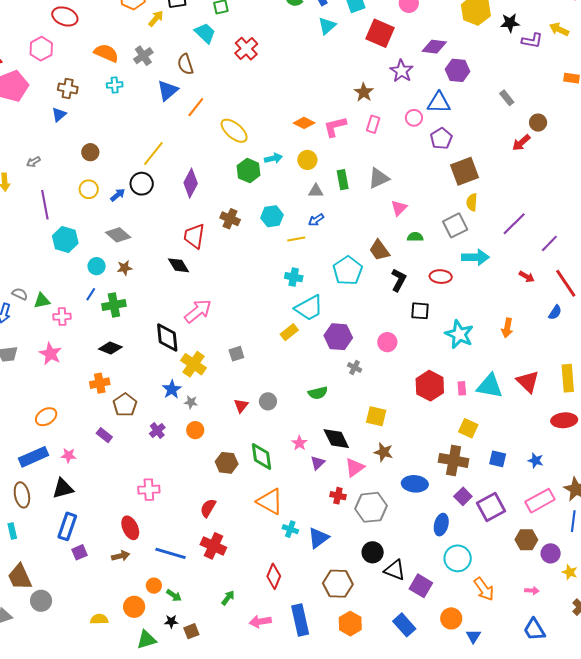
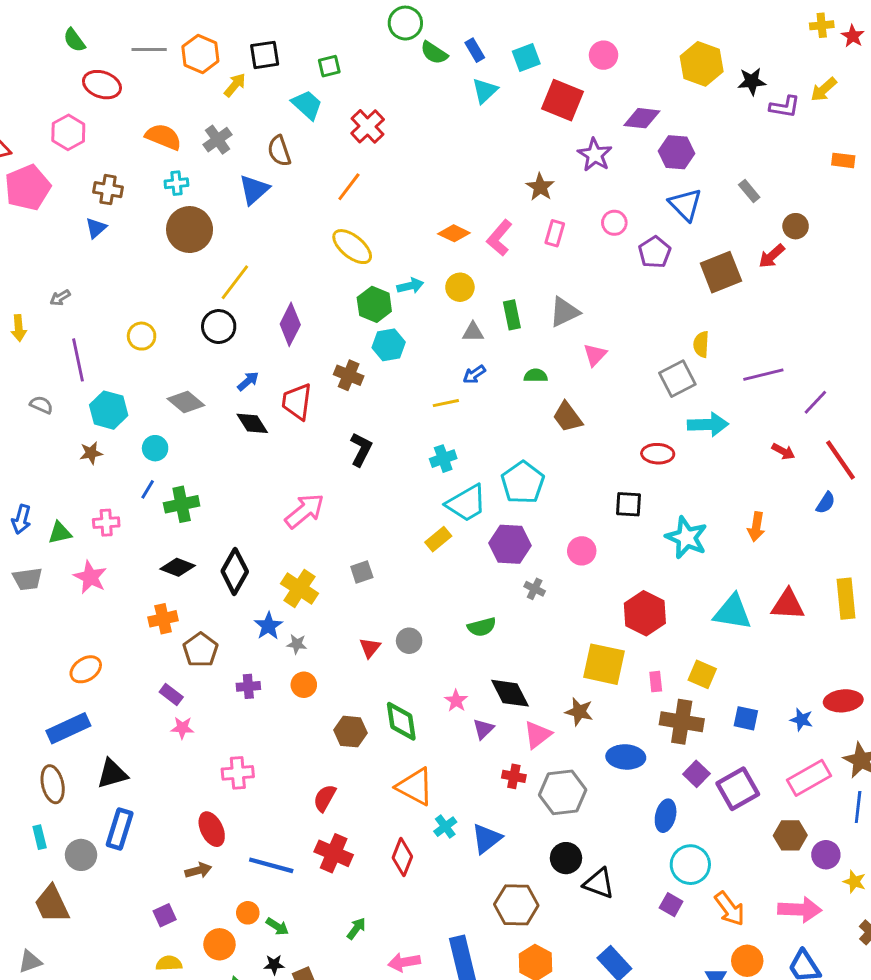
yellow arrow: (559, 29) -> (824, 89), turned -66
blue triangle: (439, 103) -> (685, 205), moved, turned 45
orange line: (196, 107) -> (349, 187), moved
pink L-shape: (335, 127) -> (499, 238), turned -35
brown circle: (90, 152) -> (190, 230), moved, size x1.8
brown square: (465, 171) -> (721, 272), moved
blue arrow: (118, 195) -> (248, 381), moved
cyan hexagon: (272, 216) -> (389, 345), moved
purple line: (514, 224) -> (763, 375), turned 32
green semicircle: (415, 237) -> (536, 376), moved
black diamond: (179, 265) -> (252, 423), moved
brown star: (125, 268) -> (91, 453), moved
cyan pentagon: (348, 271) -> (523, 483), moved
cyan cross: (294, 277) -> (443, 459), turned -30
black L-shape: (399, 280) -> (361, 449), moved
gray semicircle: (20, 294) -> (41, 405), moved
green triangle: (42, 301) -> (60, 533), moved
black diamond: (167, 337) -> (235, 571), moved, turned 36
red triangle: (528, 382) -> (788, 605), turned -40
pink rectangle: (462, 388) -> (656, 682), moved
yellow square: (376, 416) -> (604, 664), moved, size x1.4
red ellipse: (564, 420) -> (843, 701), moved
purple cross: (157, 431) -> (248, 686), turned 35
pink star: (68, 455) -> (182, 728), moved
cyan cross: (290, 529) -> (445, 827), turned 35
purple square: (80, 552) -> (165, 915), moved
red diamond: (274, 576) -> (402, 857), moved
purple square: (421, 586) -> (671, 905), moved, size x0.7
pink arrow: (532, 591) -> (800, 910), size x2.0
gray circle: (41, 601) -> (81, 855), moved
orange circle: (451, 618) -> (747, 961), moved

